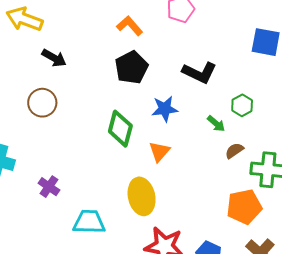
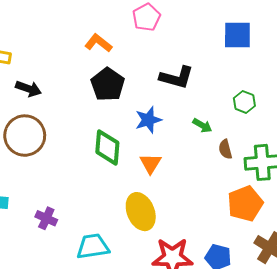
brown circle: (42, 103) -> (25, 136), size x1.4
green hexagon: (242, 105) -> (244, 102), moved
brown semicircle: (234, 151) -> (225, 149), turned -60

